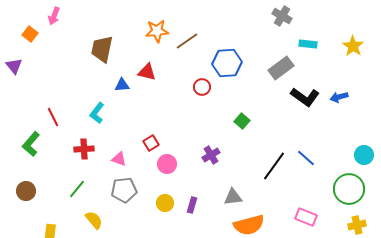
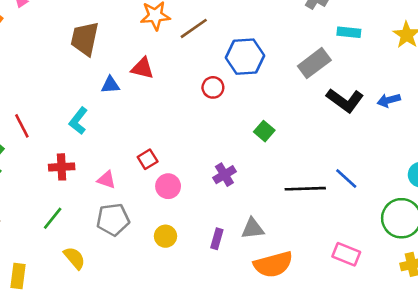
black line: (274, 166) -> (305, 189), turned 52
purple rectangle: (192, 205) -> (217, 239), moved

